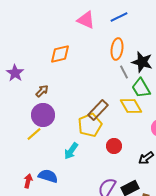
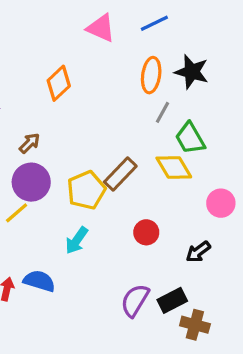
orange diamond: (60, 54) -> (59, 83), turned -30
black star: (142, 62) -> (192, 72), moved
gray line: (124, 72) -> (162, 112), turned 56
yellow pentagon: (90, 125) -> (86, 190), moved

